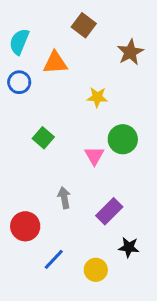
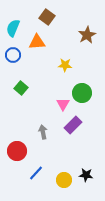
brown square: (84, 25) -> (47, 17), moved
green square: (43, 138) -> (21, 88), moved
purple rectangle: (109, 211) -> (73, 125), moved
black star: (129, 247) -> (86, 175), moved

